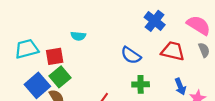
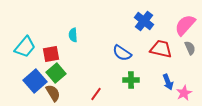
pink semicircle: (199, 25) -> (185, 25), turned -80
cyan semicircle: (78, 36) -> (73, 35), turned 80
cyan trapezoid: (27, 49) -> (25, 47), turned 145

